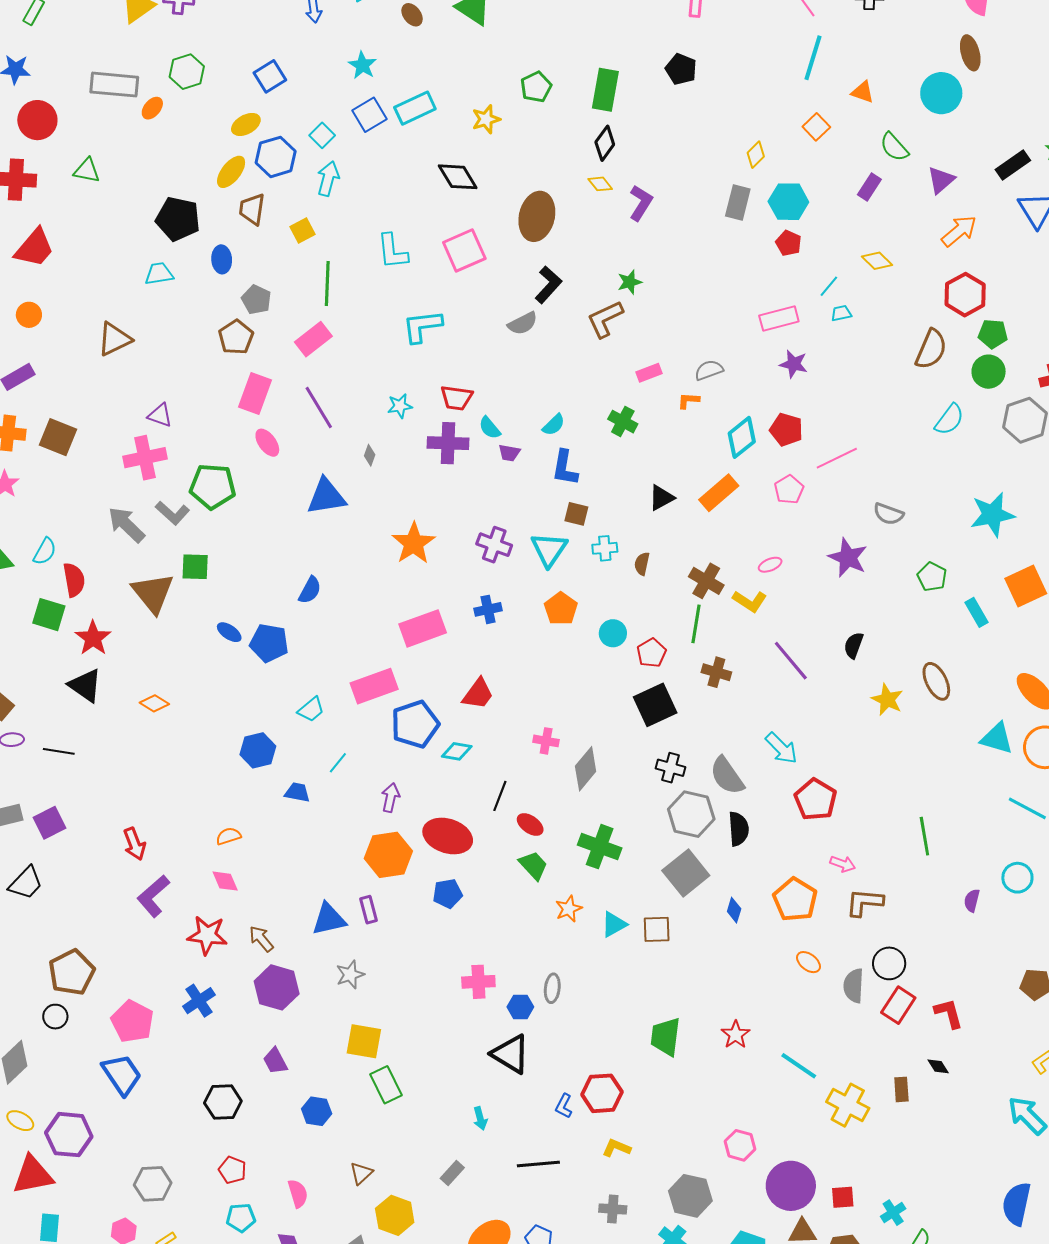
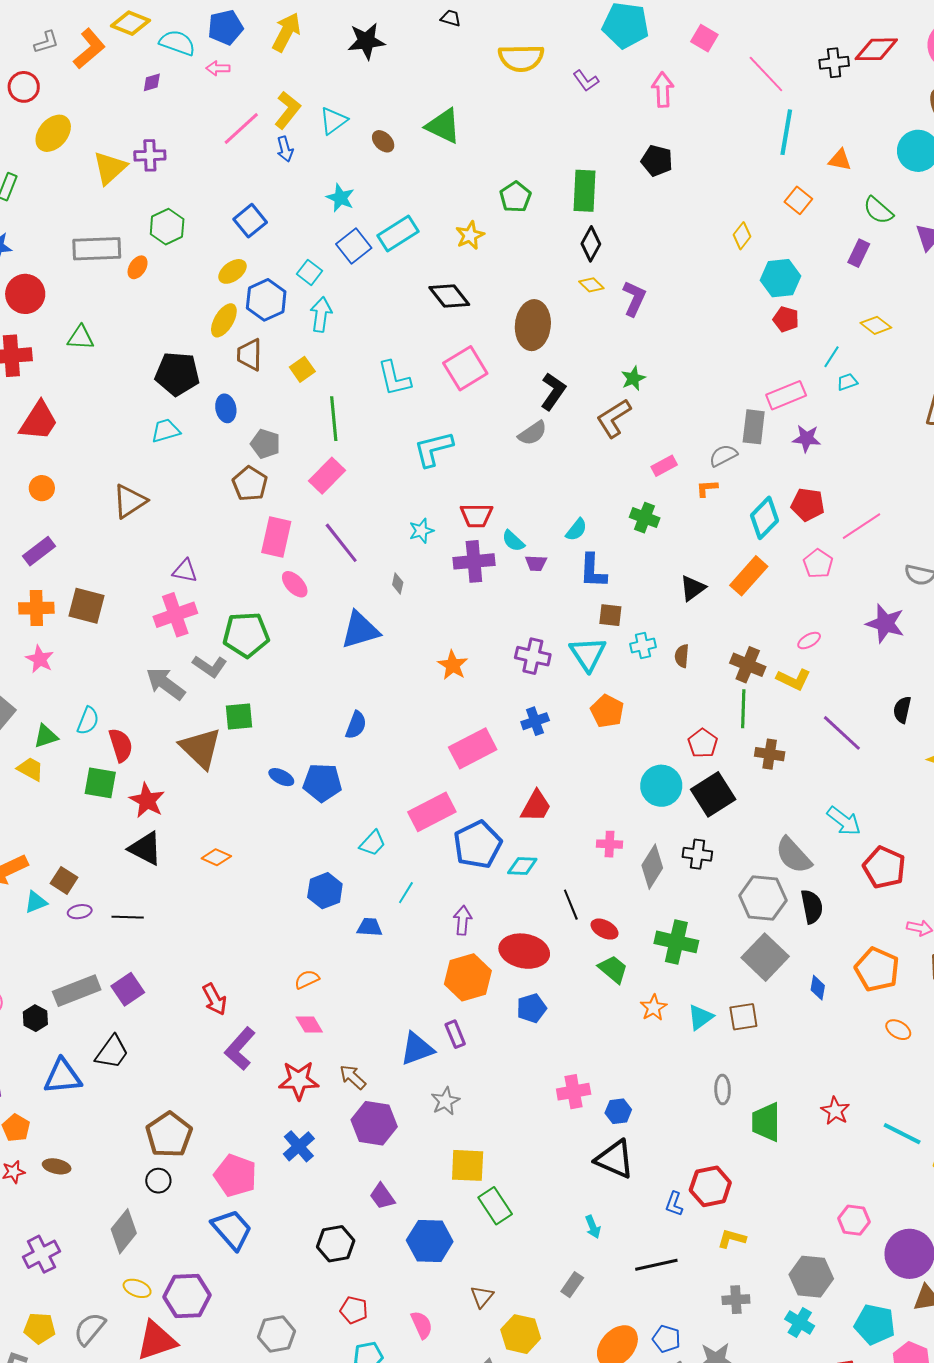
gray rectangle: (738, 203) -> (754, 427), moved
orange star: (414, 543) -> (453, 665), size x0.7
cyan circle: (613, 633) -> (661, 786), moved, size x1.5
black cross: (671, 768) -> (697, 854), moved
black line: (500, 796) -> (571, 905), turned -36
gray ellipse: (552, 988) -> (723, 1090), moved
blue hexagon: (317, 1111) -> (430, 1241), size x1.5

